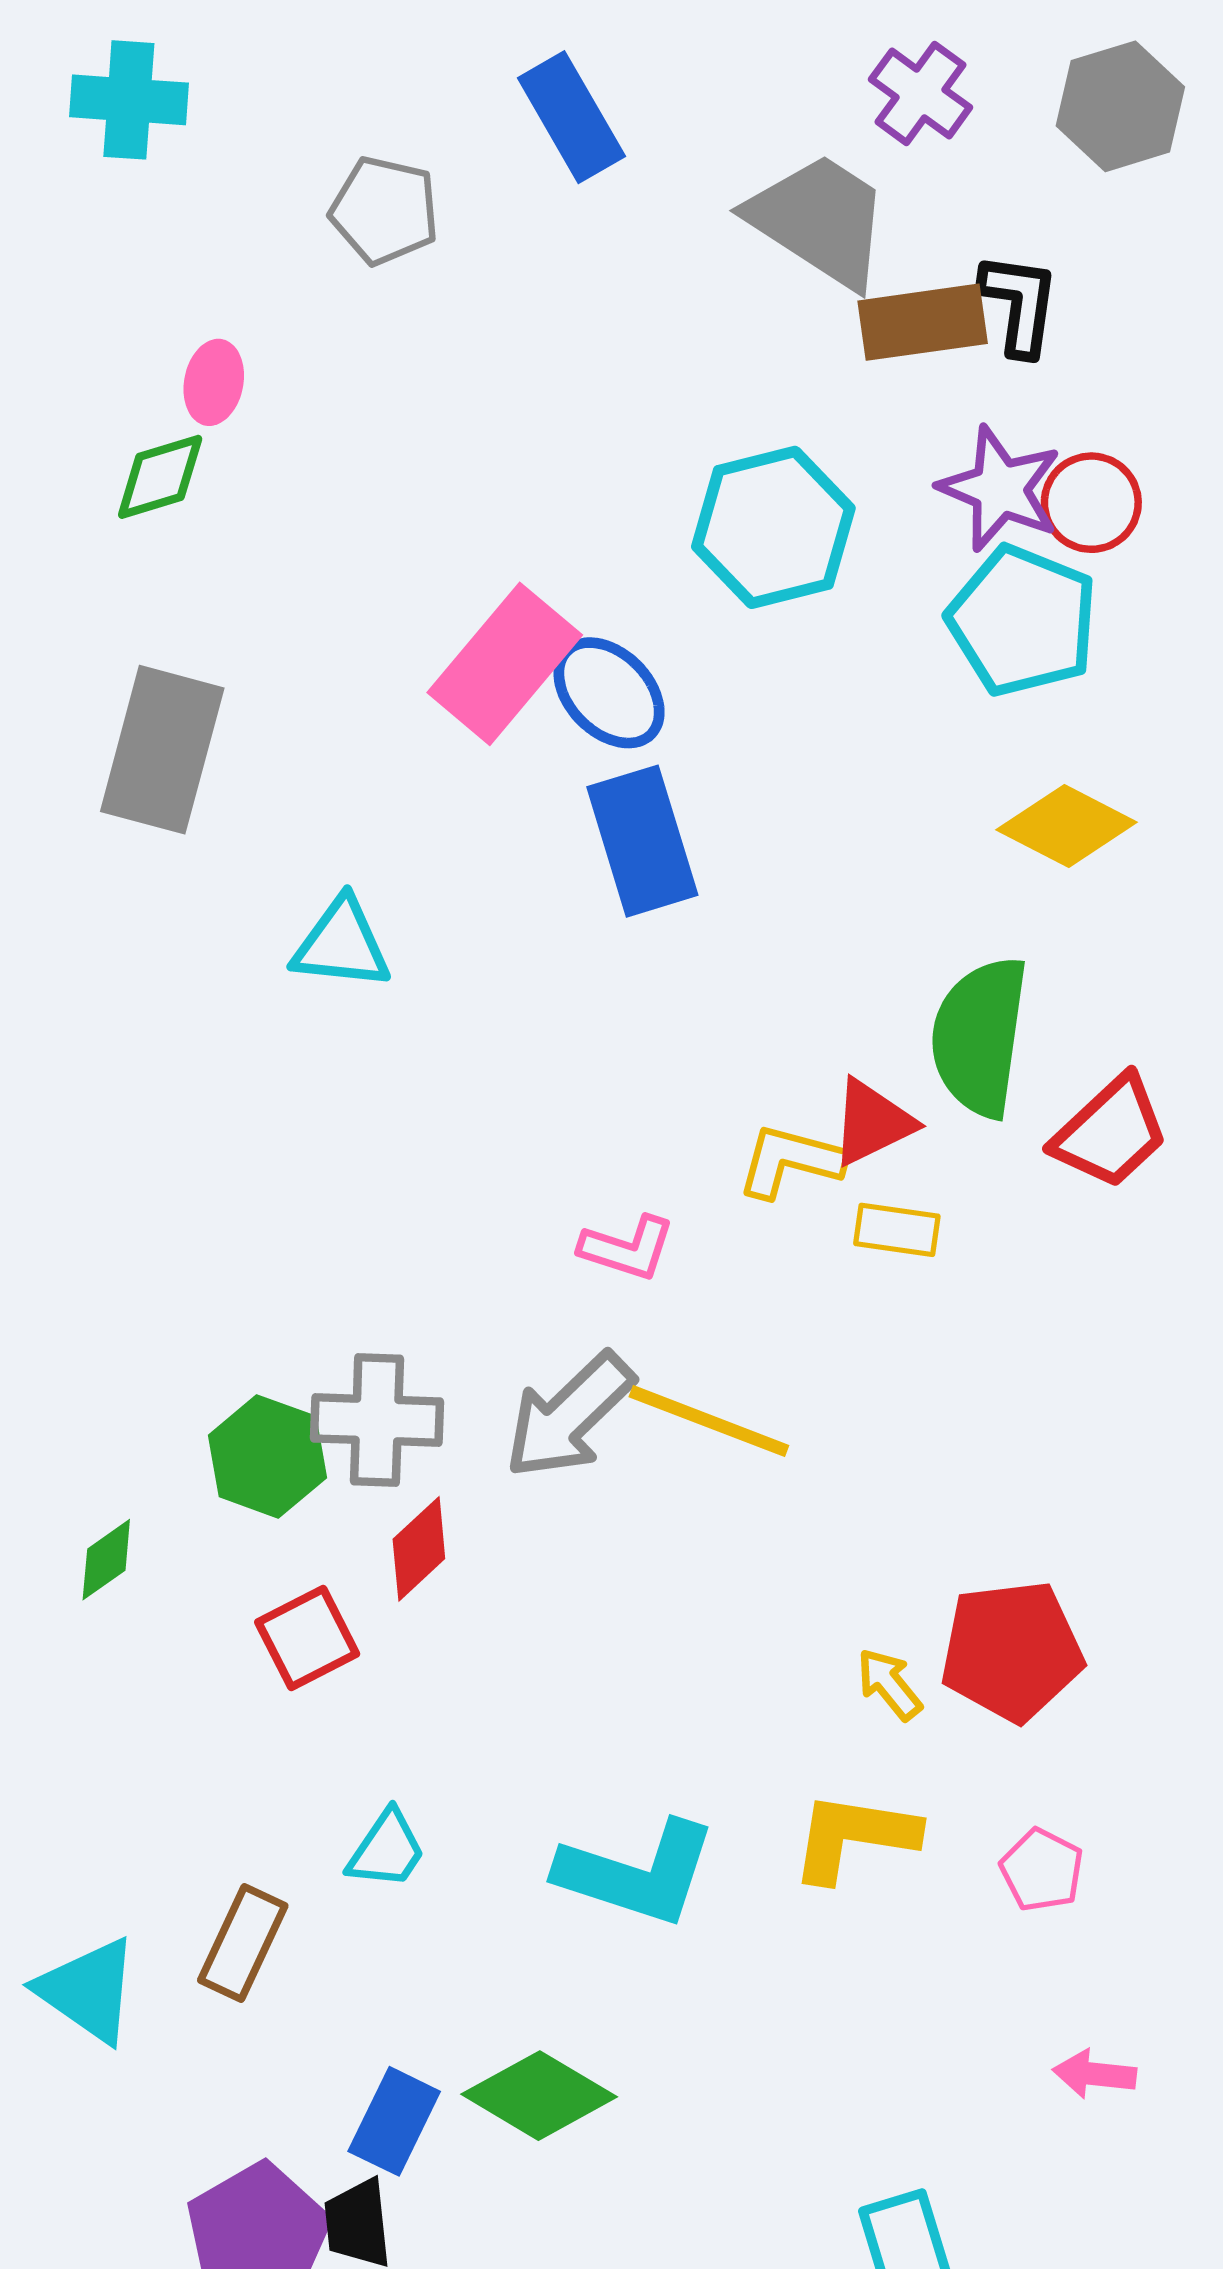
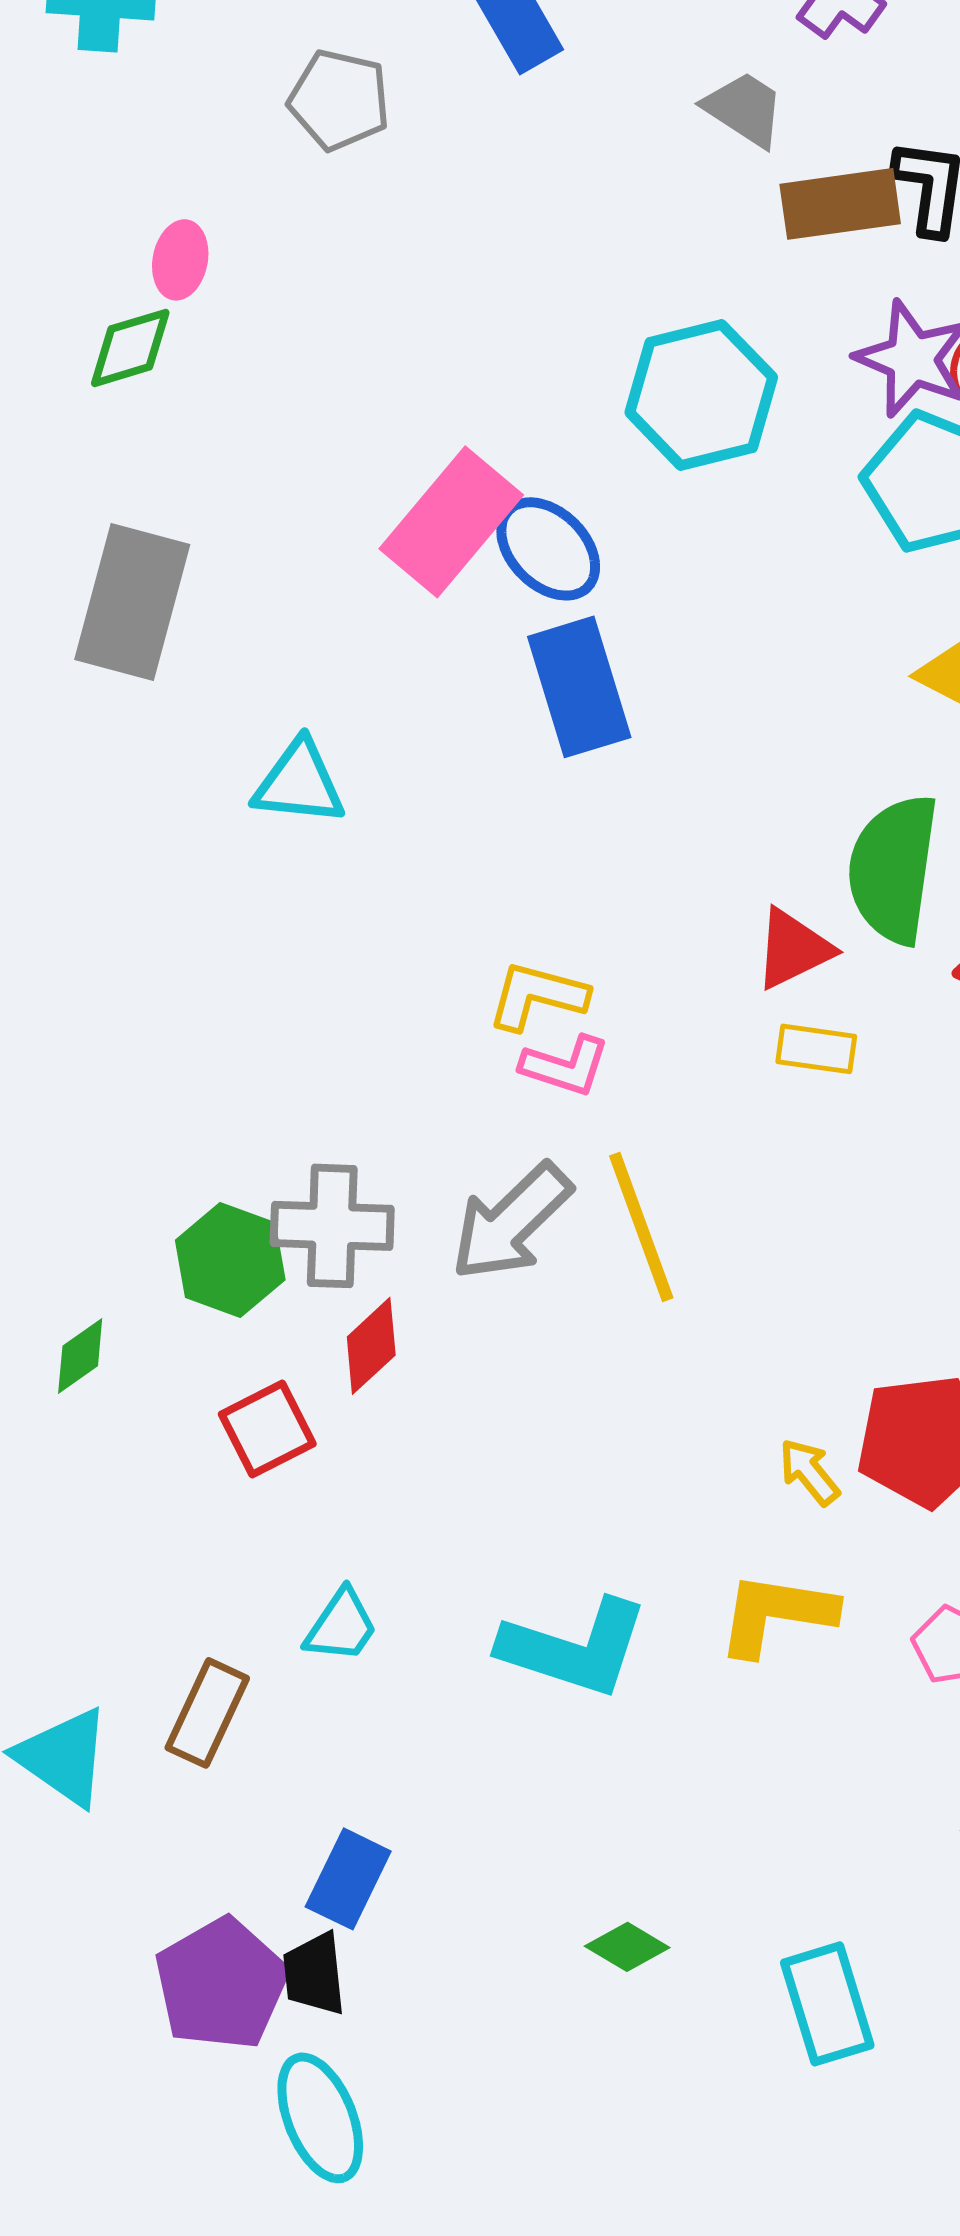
gray trapezoid: (820, 220) -> (744, 109), size x0.6
yellow L-shape: (791, 1161) -> (537, 996), moved
yellow line: (709, 1421) -> (641, 1227), turned 49
green diamond: (539, 2096) -> (627, 1947), moved, size x0.6

